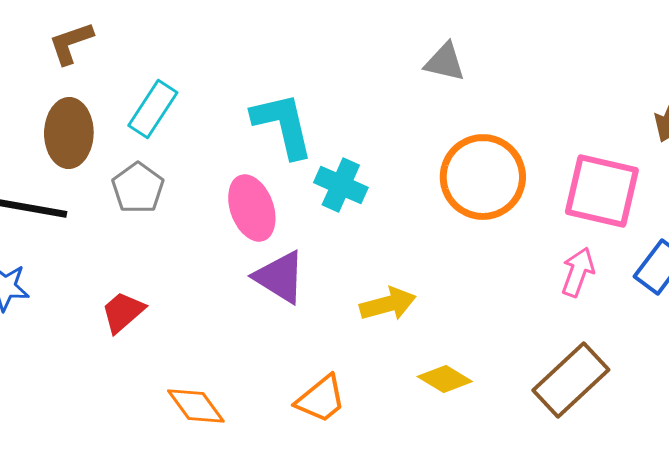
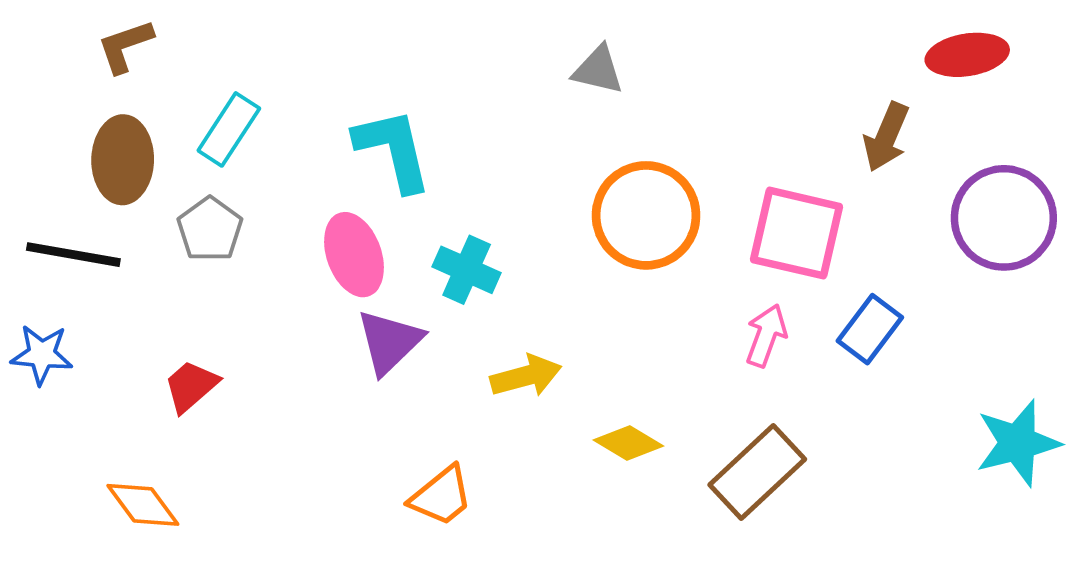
cyan cross: (341, 185) -> (467, 270), moved
purple triangle: (280, 277) -> (389, 342), turned 44
yellow diamond: (445, 379) -> (628, 443), moved
orange diamond: (196, 406) -> (143, 505), moved

